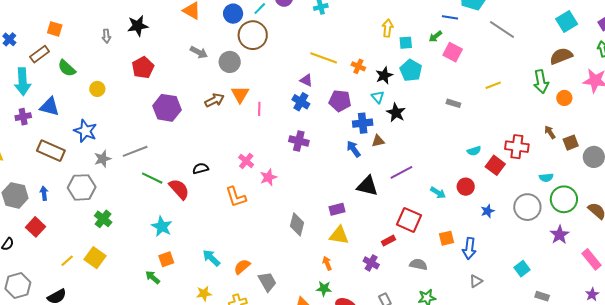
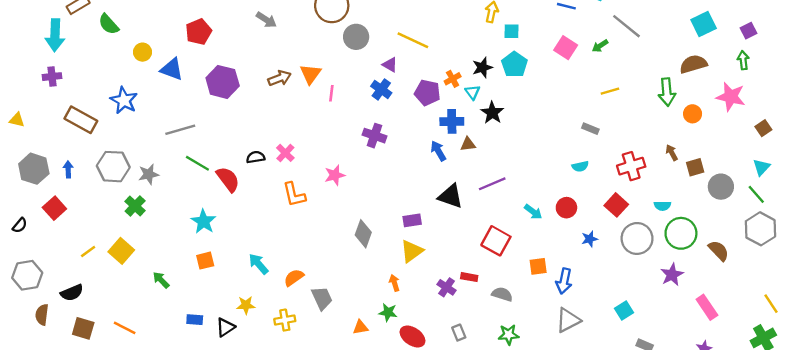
green arrow: (435, 36) -> (600, 46), moved
gray circle: (230, 62) -> (356, 37), moved
orange cross: (358, 66) -> (453, 79), moved, turned 32
gray rectangle: (453, 103) -> (590, 129), moved
blue triangle: (50, 107) -> (172, 69), moved
red cross: (517, 147) -> (631, 166), turned -30
gray star: (103, 159) -> (149, 174), moved
pink cross: (246, 161) -> (285, 153), moved
red square: (495, 165) -> (616, 205), moved
yellow triangle: (339, 235) -> (412, 251), turned -50
red rectangle: (389, 241) -> (469, 277), moved, turned 32
green arrow: (153, 277) -> (161, 280), moved
gray triangle: (476, 281) -> (568, 320), size x1.6

